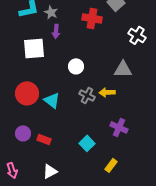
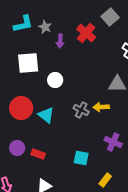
red cross: (92, 18) -> (86, 33), turned 30
purple arrow: (56, 31) -> (60, 41), moved
white circle: (76, 66) -> (55, 80), moved
cyan square: (87, 143) -> (81, 158), turned -35

